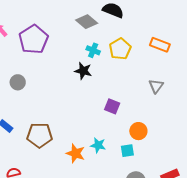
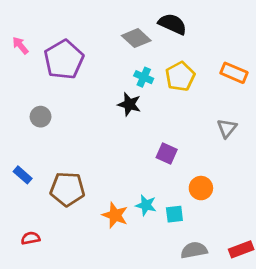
cyan square: (127, 151) -> (174, 214), moved

